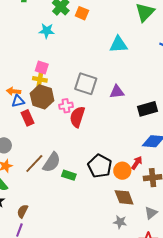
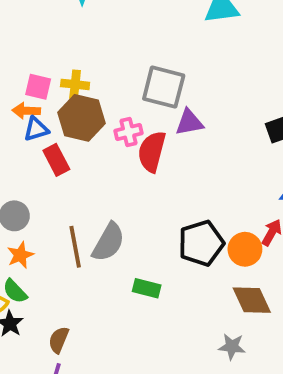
pink square: (42, 67) -> (38, 87), moved
purple triangle: (117, 92) -> (189, 122), moved
brown line: (34, 164) -> (75, 247), turned -50
black pentagon: (100, 166) -> (201, 243), turned 30
green rectangle: (69, 175) -> (147, 288), moved
gray star: (120, 222) -> (232, 347), moved

